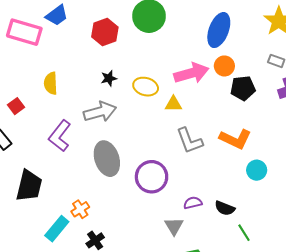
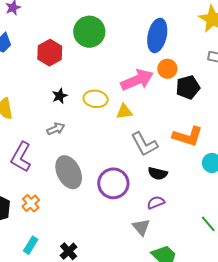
gray arrow: (100, 112) -> (56, 129), size x0.6
black semicircle: (225, 208) -> (158, 174), moved
orange cross: (80, 209) -> (31, 203), moved
cyan rectangle: (57, 229) -> (31, 245), size x0.7

